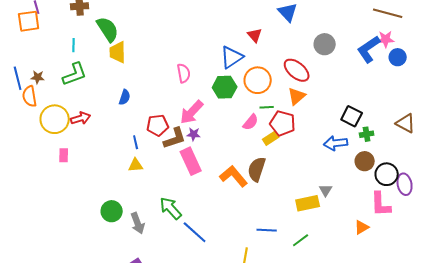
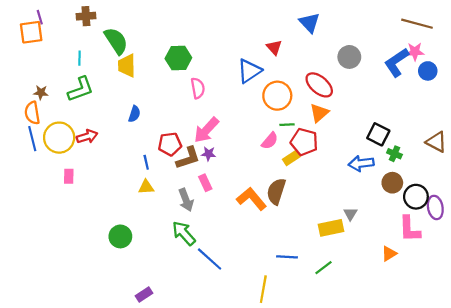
blue line: (18, 78) -> (32, 139), moved
green hexagon: (225, 87) -> (178, 58), moved
green cross: (367, 134) -> (394, 154), turned 32
pink rectangle: (191, 161) -> (205, 183), size x0.6
gray arrow: (138, 223) -> (186, 200), moved

